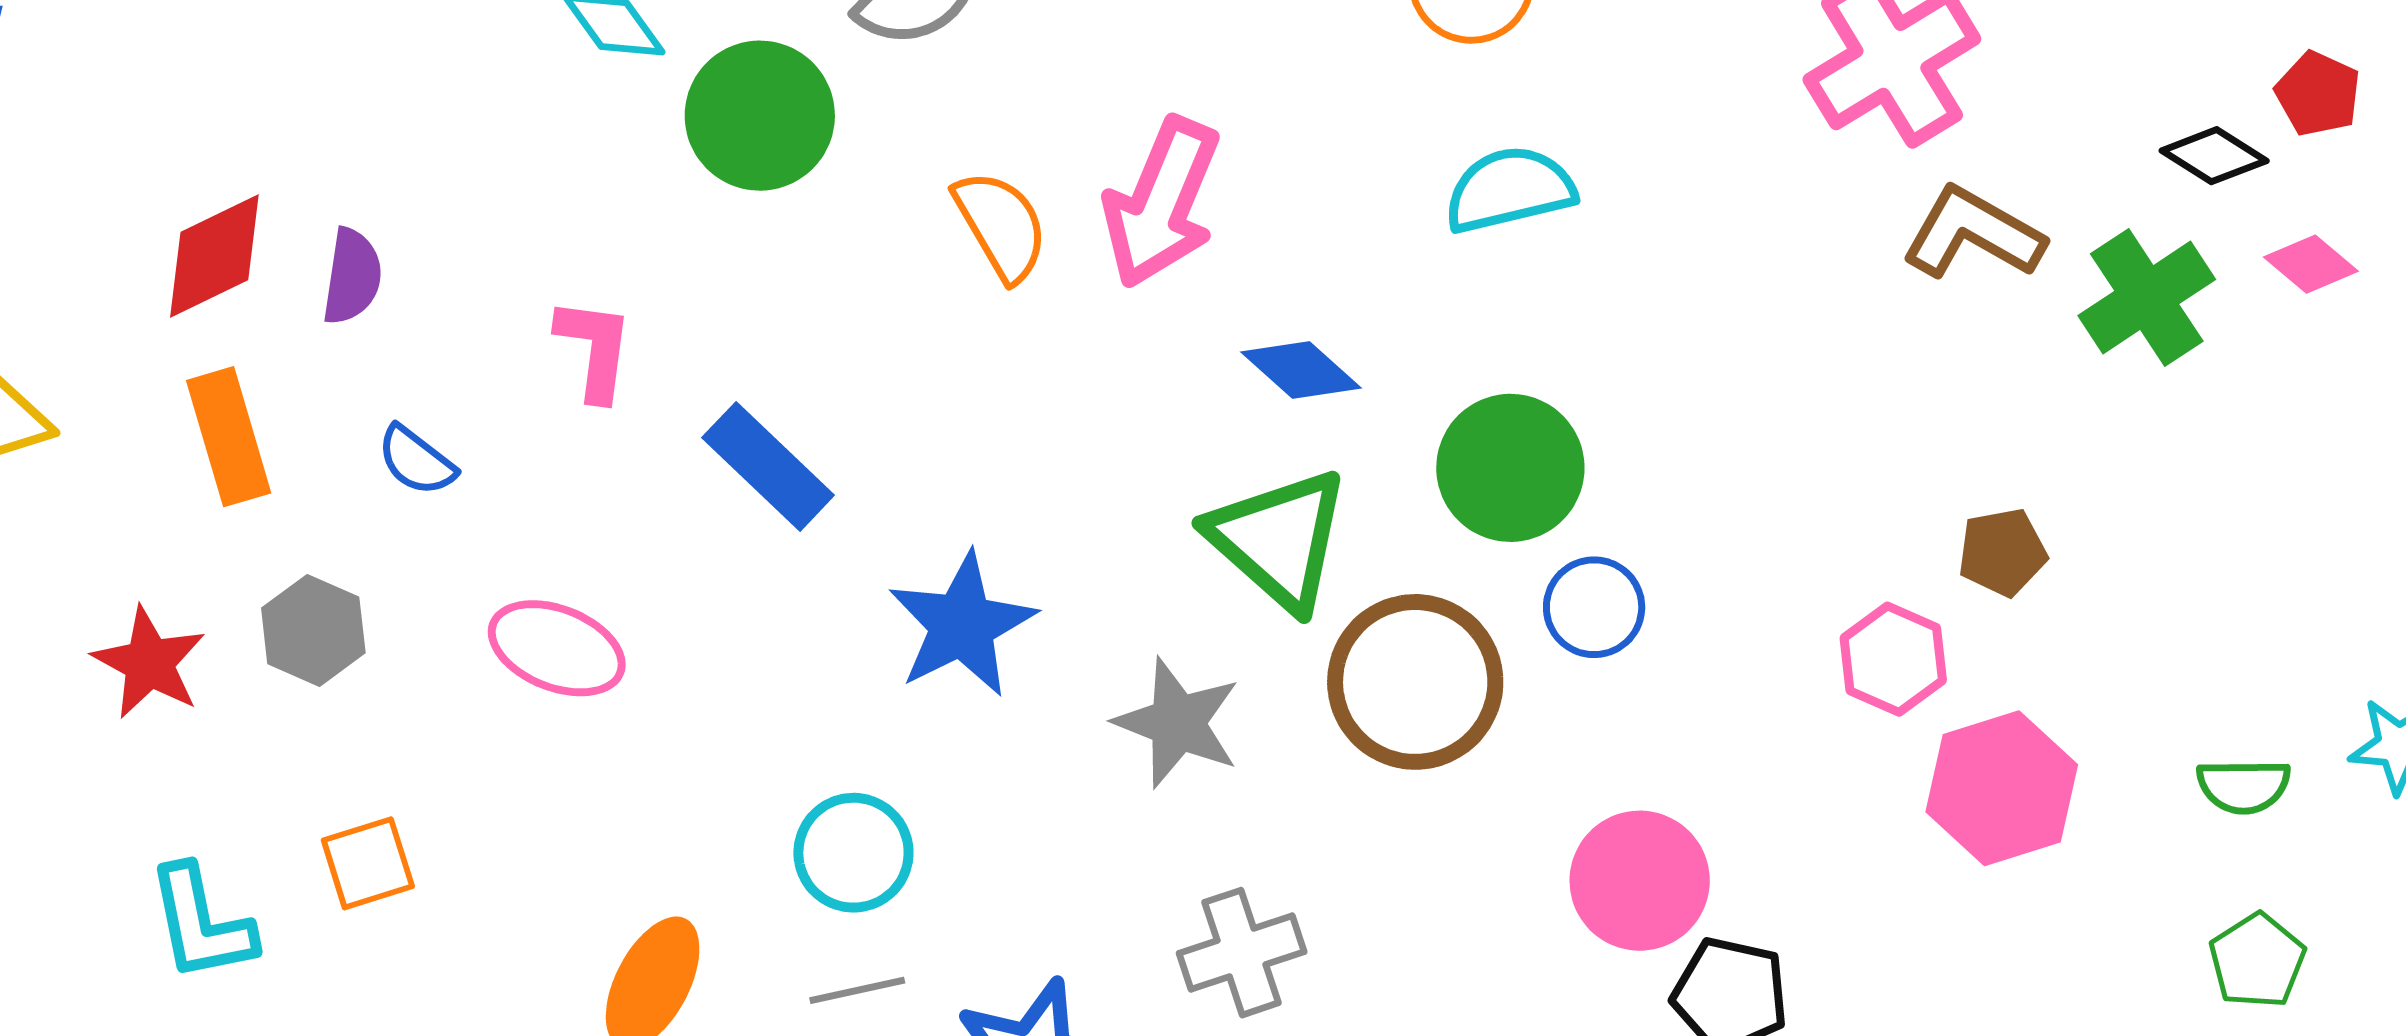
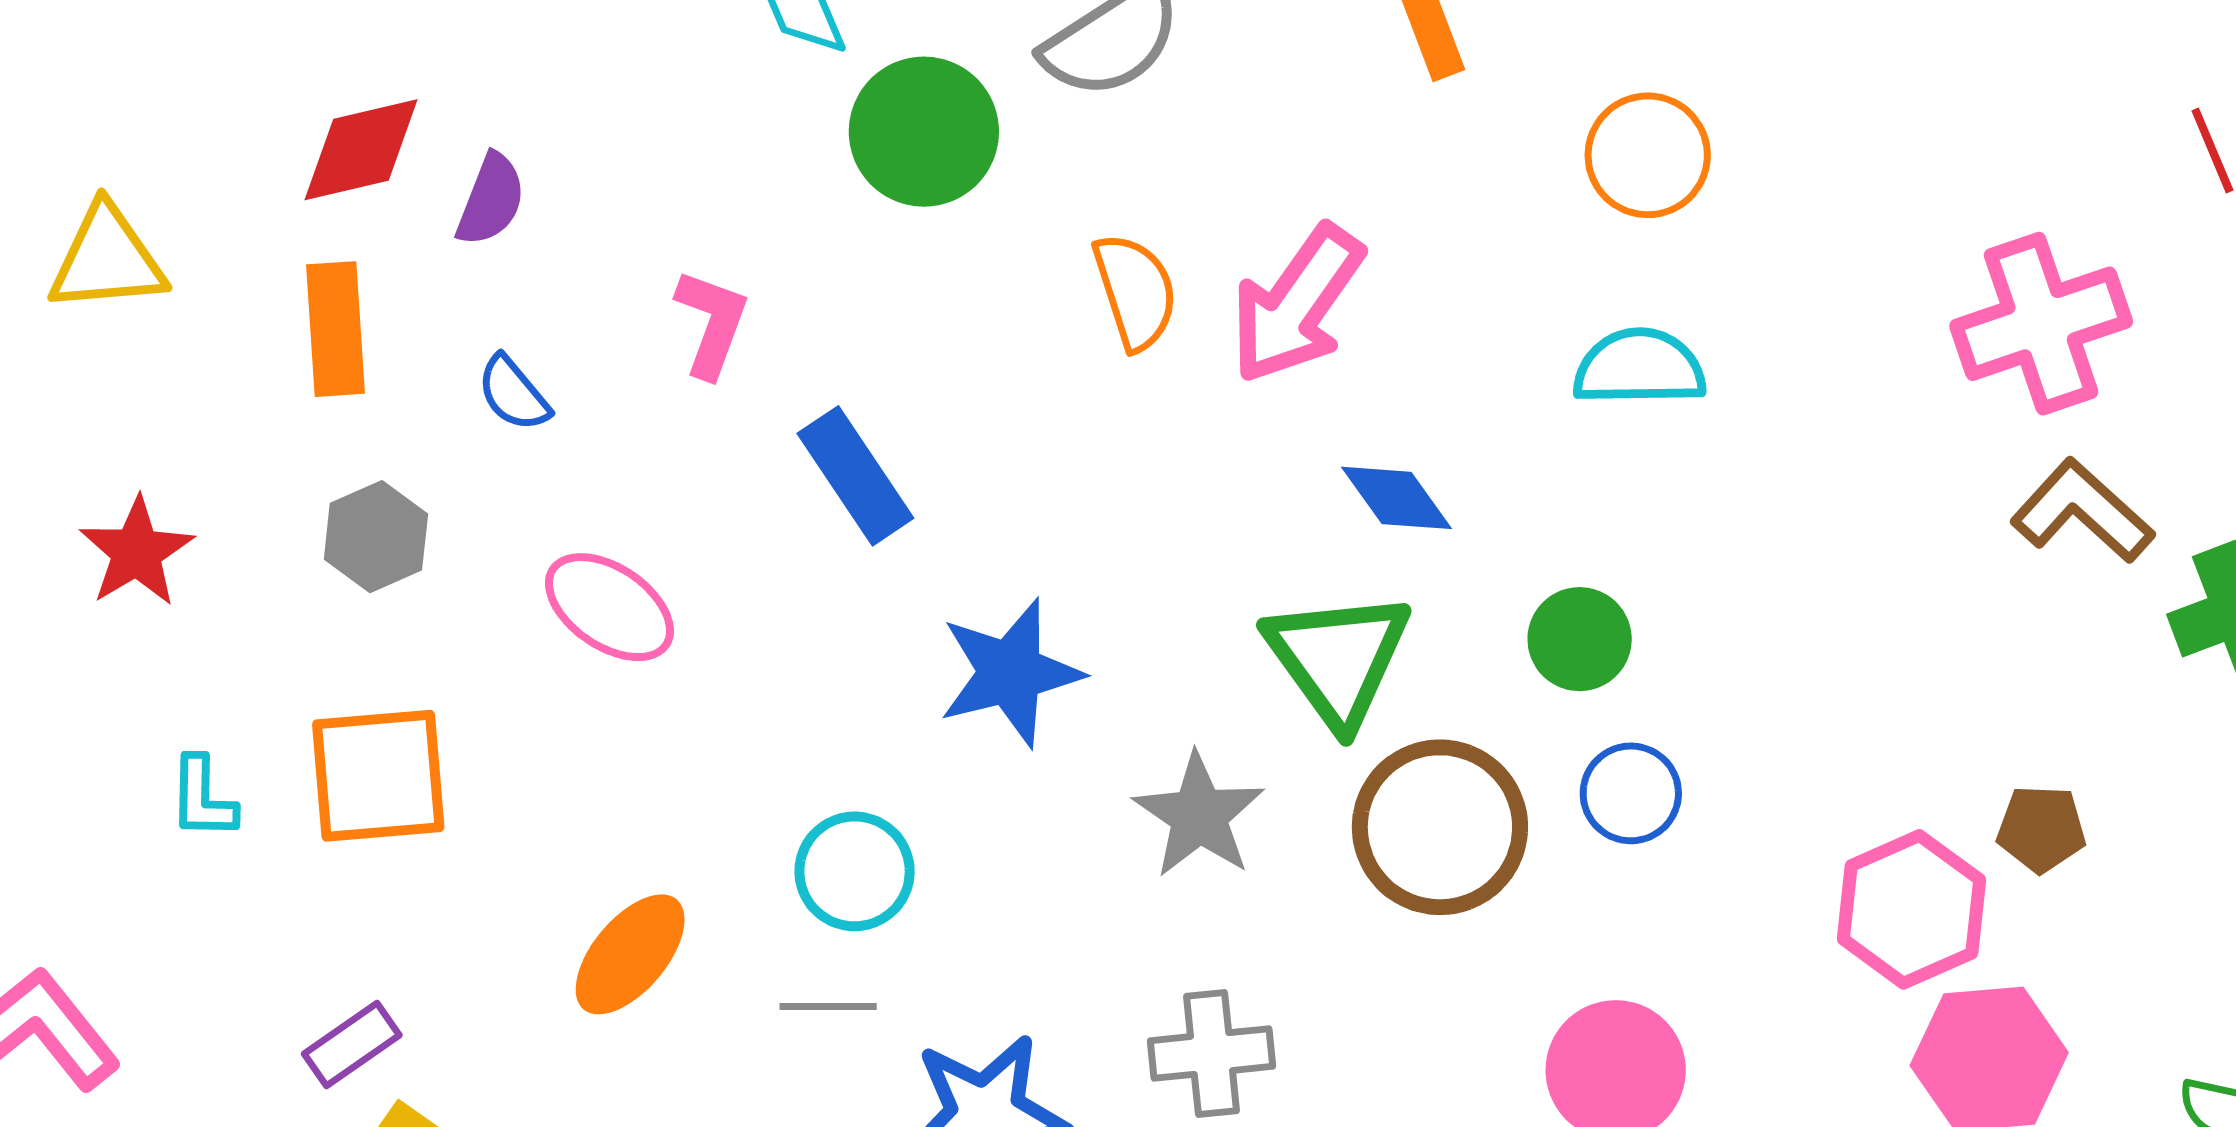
green circle: (1510, 468) -> (1580, 639), size x0.7
pink hexagon: (1893, 659) -> (1911, 909), size x1.4
red star: (149, 663) -> (137, 552), moved
orange square: (368, 863) -> (378, 776), size x1.6
cyan L-shape: (201, 923) -> (203, 798), size x0.7

